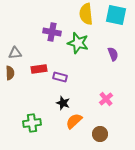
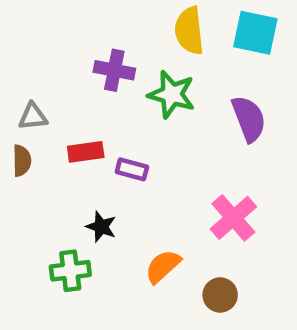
purple semicircle: (113, 54) -> (249, 119), size x1.5
pink cross: (106, 99) -> (233, 218), size x1.5
black star: (63, 103) -> (101, 227), moved

